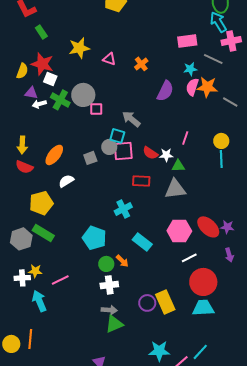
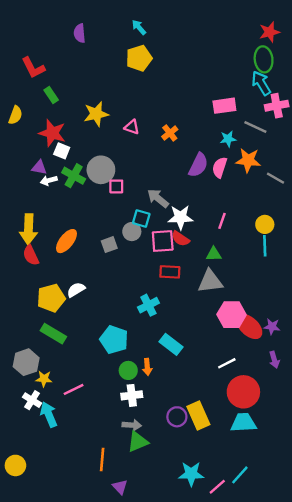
yellow semicircle: (22, 71) -> (15, 115), moved
pink semicircle: (192, 87) -> (220, 167), moved
yellow arrow: (22, 145) -> (28, 229), size x1.4
pink square: (123, 151) -> (163, 241), moved
white star: (166, 155) -> (180, 217), moved, size x1.5
red semicircle: (24, 167) -> (31, 255), turned 42
white semicircle: (66, 181) -> (76, 290), moved
pink hexagon: (179, 231) -> (232, 315), moved
gray hexagon: (21, 239) -> (26, 362), moved
orange arrow: (122, 261) -> (147, 367), turned 40
white cross: (22, 278) -> (32, 400), moved, turned 35
orange line: (30, 339) -> (102, 460), moved

